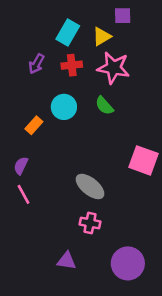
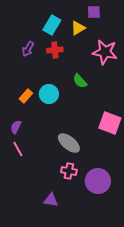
pink star: (113, 68) -> (105, 52), moved
cyan circle: (64, 107) -> (49, 94), moved
purple circle: (128, 263) -> (98, 181), moved

